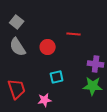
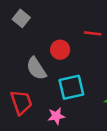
gray semicircle: (18, 47) -> (36, 68), moved
cyan square: (57, 77) -> (71, 87), size x1.5

